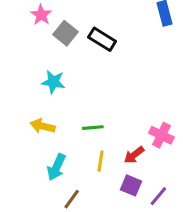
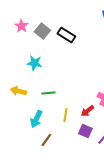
pink star: (41, 15) -> (21, 26), moved
yellow arrow: (43, 126) -> (18, 91), moved
green line: (93, 128) -> (48, 93), moved

